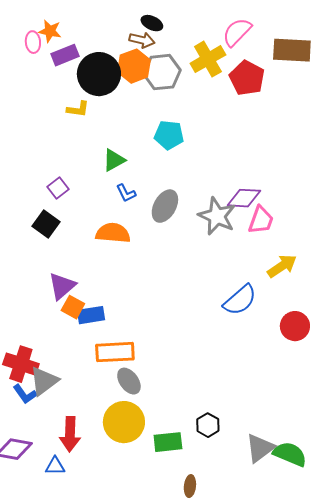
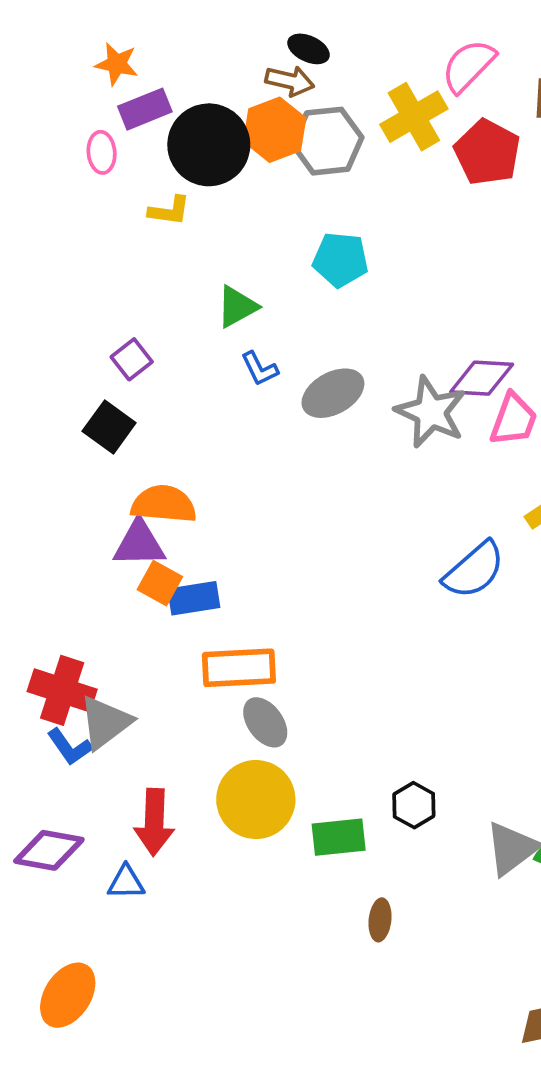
pink ellipse: (33, 42) -> (102, 152), moved
gray ellipse: (165, 206) -> (333, 393), turned 32
orange semicircle: (113, 233) -> (164, 504), moved
purple triangle: (62, 286) -> (139, 544), turned 40

